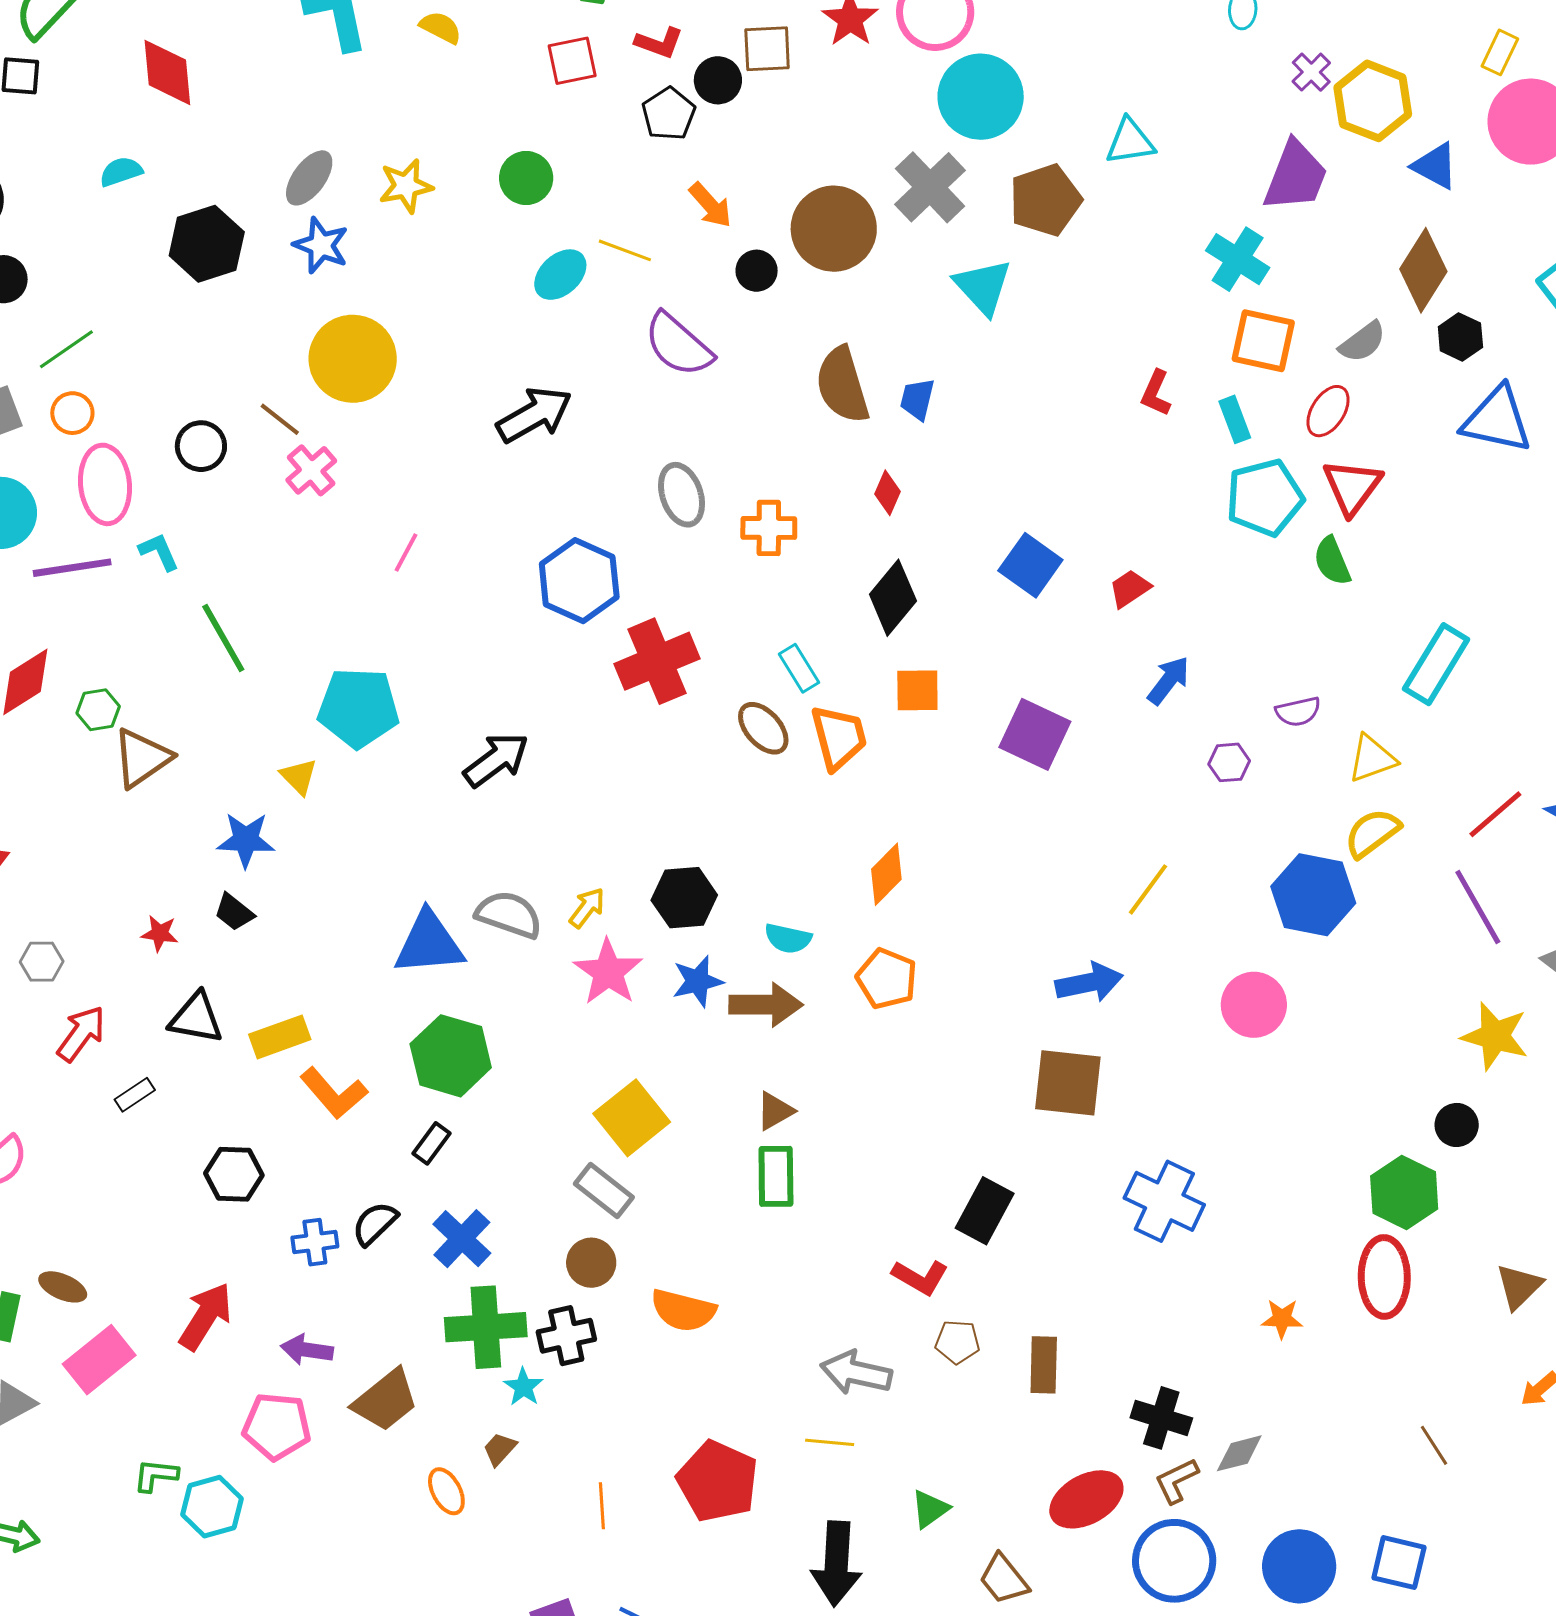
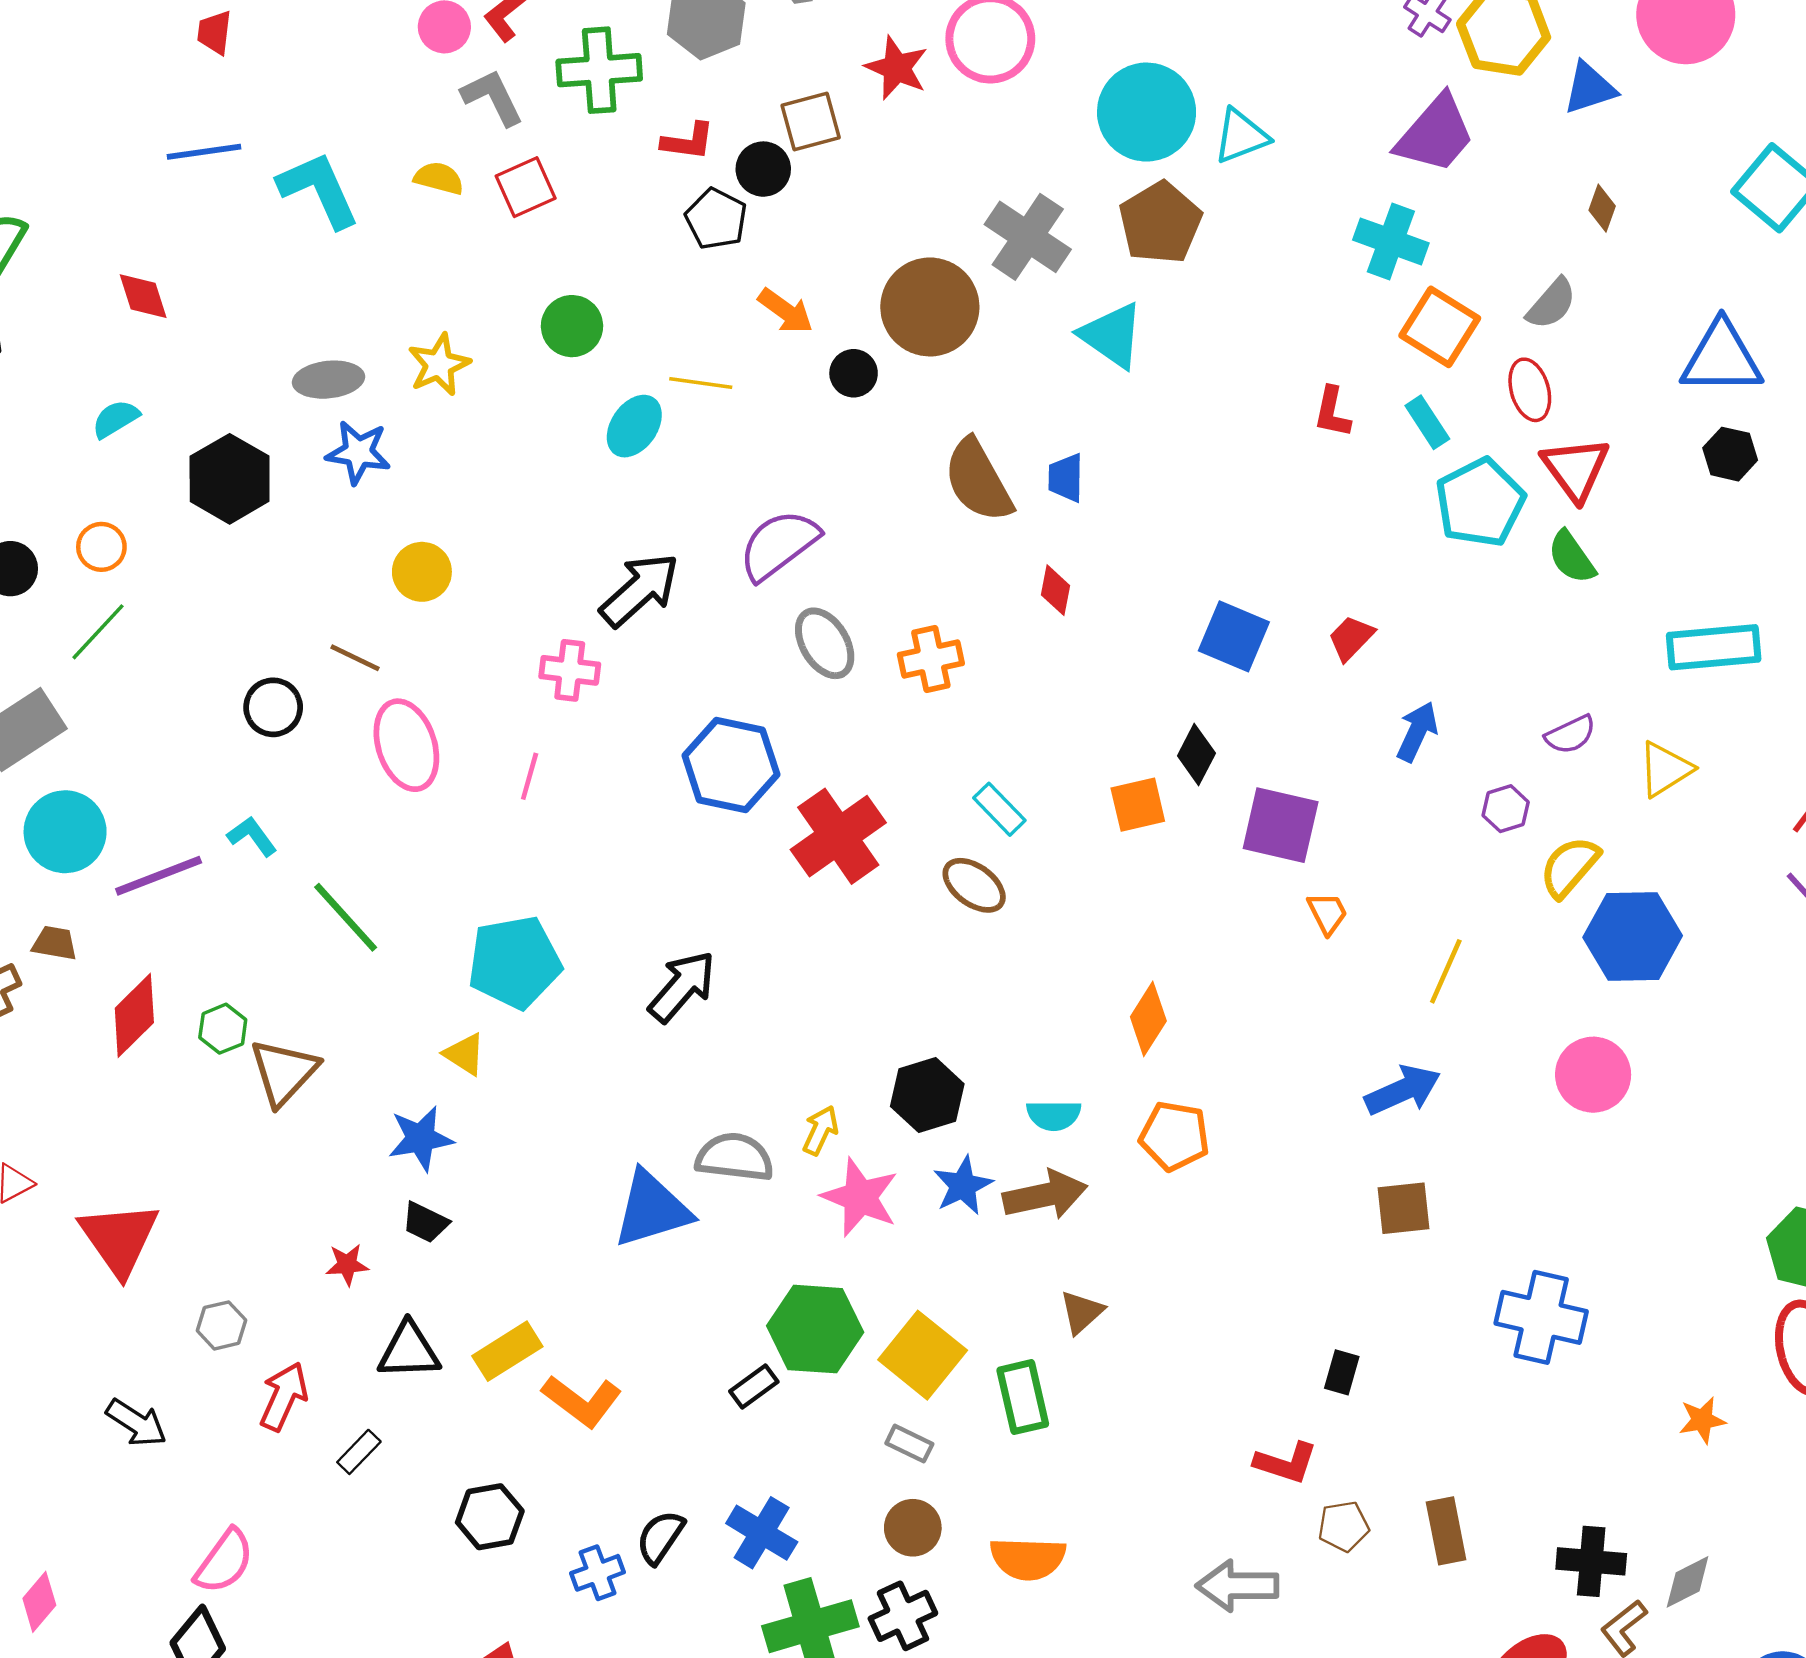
red square: (572, 61) -> (526, 187), moved
red diamond: (167, 72) -> (143, 296), size x0.7
cyan circle: (981, 97) -> (1147, 112), moved
blue triangle: (1435, 166) -> (1590, 88), turned -34
purple trapezoid: (1296, 176) -> (1435, 134), turned 32
gray ellipse: (309, 178) -> (328, 380), turned 60
brown diamond: (1423, 270) -> (1602, 208), size x0.5
black hexagon: (1460, 337) -> (1730, 454), moved
orange square: (1263, 341) -> (1440, 327), turned 32
purple semicircle: (678, 345) -> (779, 545), moved, turned 114
yellow circle: (353, 359) -> (422, 572), size x0.6
red ellipse: (1328, 411) -> (1530, 390), turned -36
orange circle: (72, 413) -> (101, 547), moved
pink cross: (311, 470) -> (570, 670), moved, turned -30
pink ellipse: (105, 484) -> (406, 745), moved
black diamond: (893, 598) -> (1196, 755), moved, size x0.7
cyan rectangle: (1436, 664) -> (1714, 647), turned 66
orange trapezoid: (839, 737) -> (1327, 913), moved, size x0.6
yellow semicircle: (1372, 833) -> (1570, 867), moved
green hexagon: (451, 1056) -> (815, 1329), moved
brown square: (1068, 1083) -> (1404, 1208), size x0.7
black rectangle: (432, 1143) -> (754, 1387), moved, turned 30
green rectangle: (776, 1176) -> (1023, 1397), moved
gray rectangle: (604, 1191) -> (909, 1444), size x0.7
black rectangle: (985, 1211) -> (1342, 1372), size x0.6

